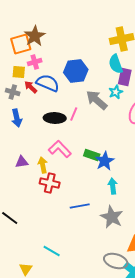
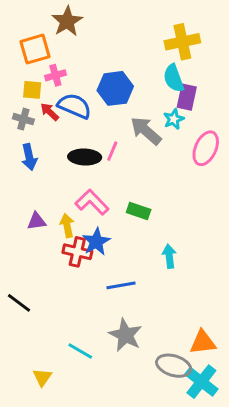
brown star: (35, 36) -> (67, 21), moved
blue star: (105, 161) -> (96, 242), moved
gray star: (112, 217) -> (125, 335), moved

